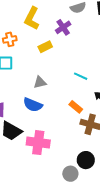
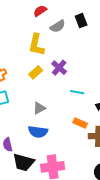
yellow L-shape: (32, 18) -> (36, 45), moved
purple cross: (63, 27) -> (59, 68), moved

